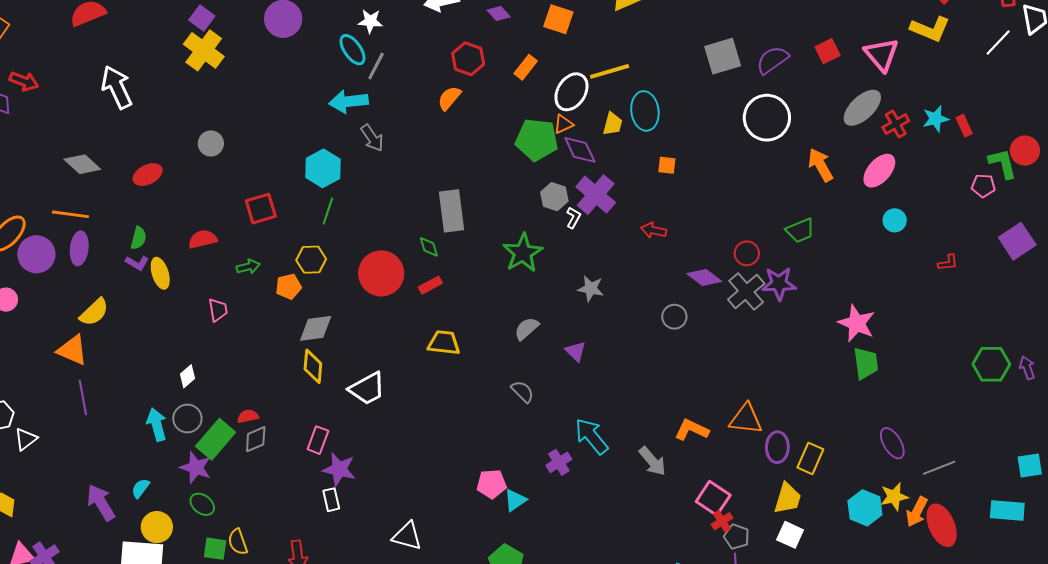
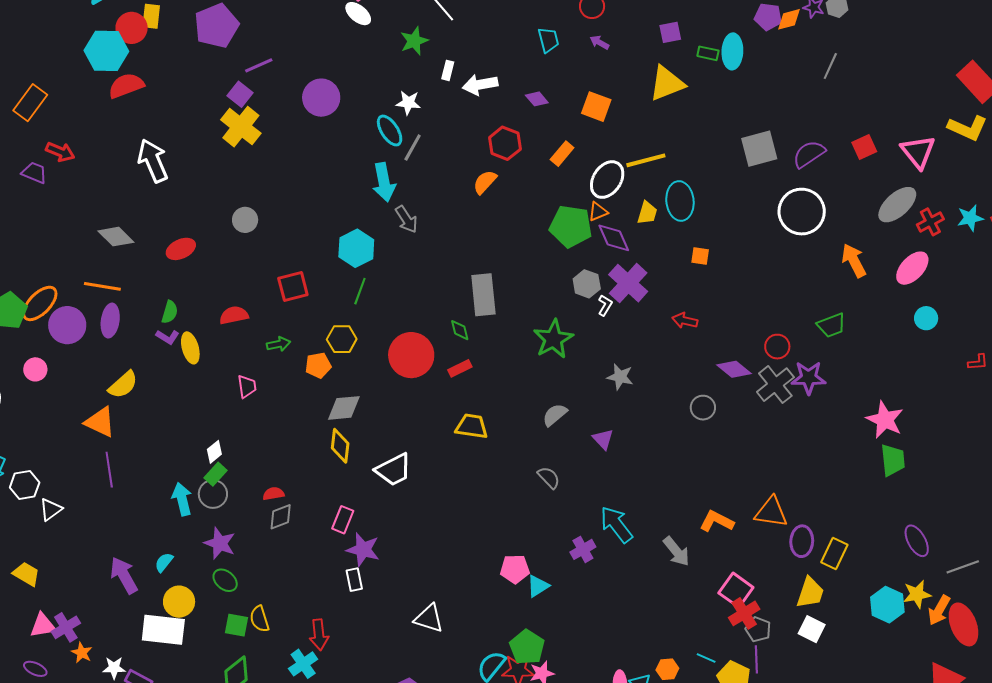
cyan arrow: (349, 101) -> (384, 182), turned -96
green rectangle: (216, 439) -> (215, 474), moved, size x0.6
red cross: (722, 521) -> (744, 613), size x1.4

